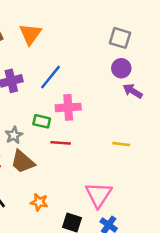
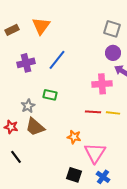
pink cross: (68, 107) -> (102, 84), moved
red line: (61, 143) -> (93, 112), moved
orange star: (39, 202) -> (74, 137), moved

